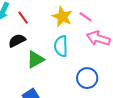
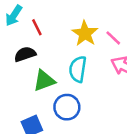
blue circle: (87, 78) -> (67, 107), moved

